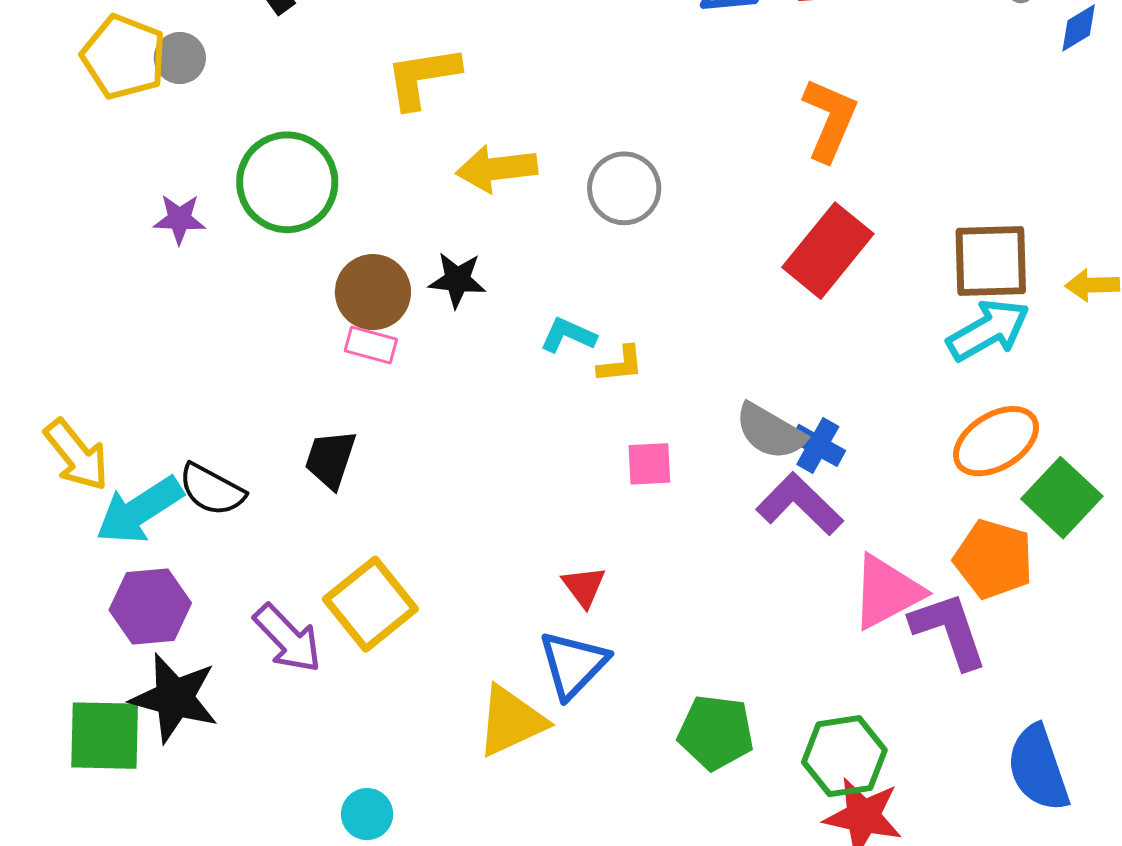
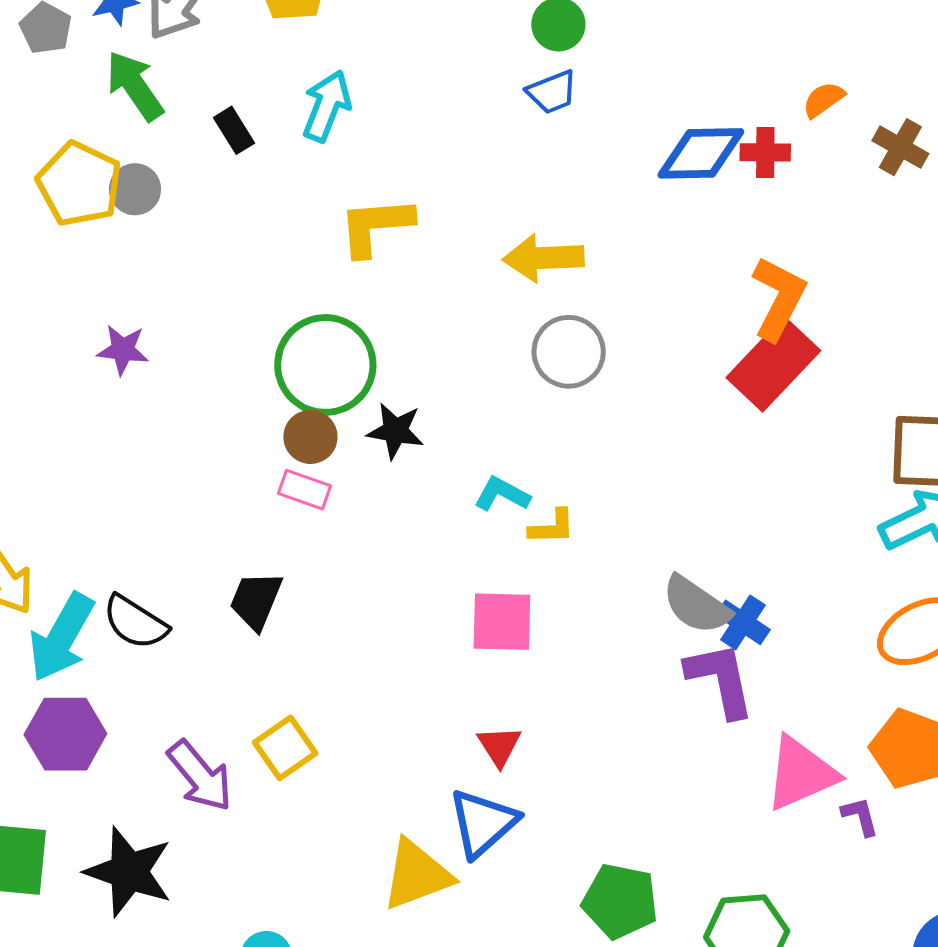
yellow arrow: (497, 169) -> (543, 258), moved
green circle: (287, 182) -> (325, 365), moved
red rectangle: (828, 251) -> (773, 364), moved
brown circle: (373, 292) -> (310, 437), size x0.7
pink square: (649, 464) -> (502, 622), moved, size x1.4
purple L-shape: (800, 504) -> (720, 680), turned 30
cyan arrow: (139, 510) -> (62, 637), turned -32
yellow square: (370, 604) -> (285, 748), size x0.7
purple L-shape: (949, 630) -> (860, 816), size x0.5
black star: (174, 698) -> (129, 872), moved

